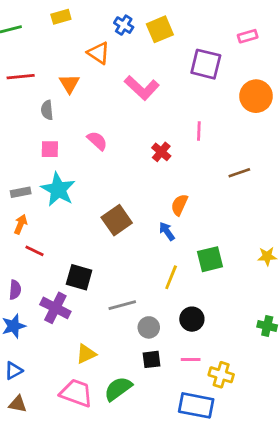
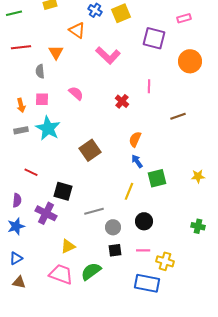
orange arrow: (21, 224) -> (21, 105), moved, turned 144
blue arrow: (167, 231) -> (137, 161), moved

